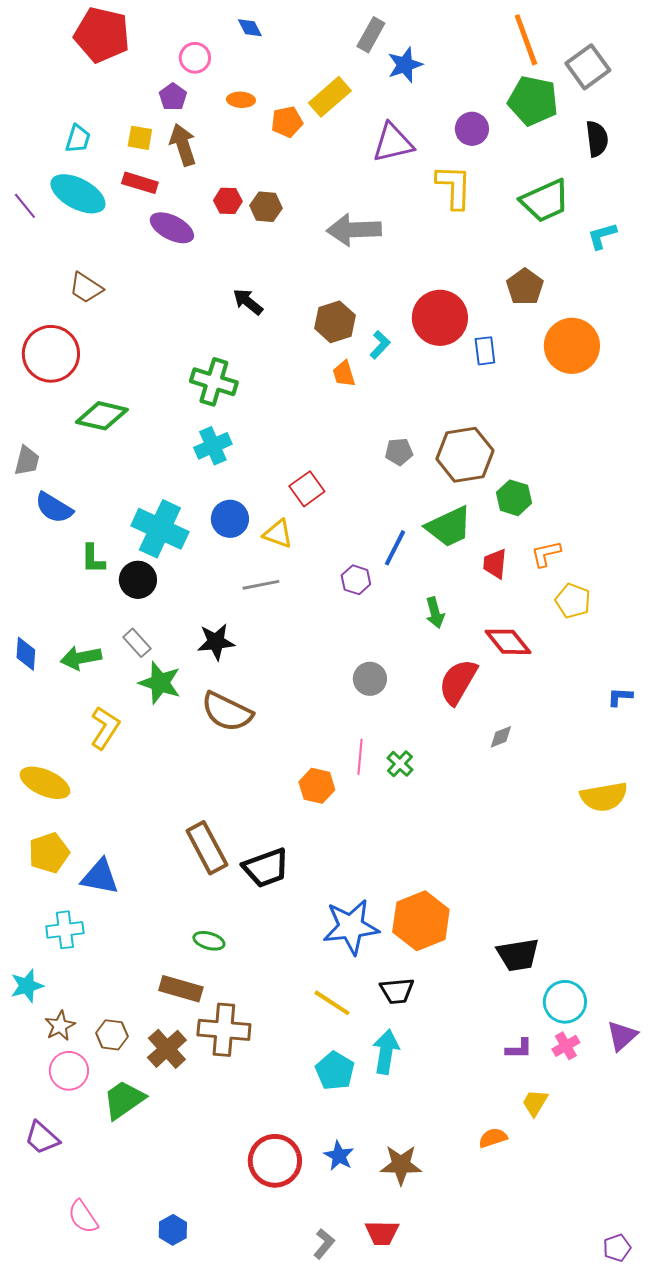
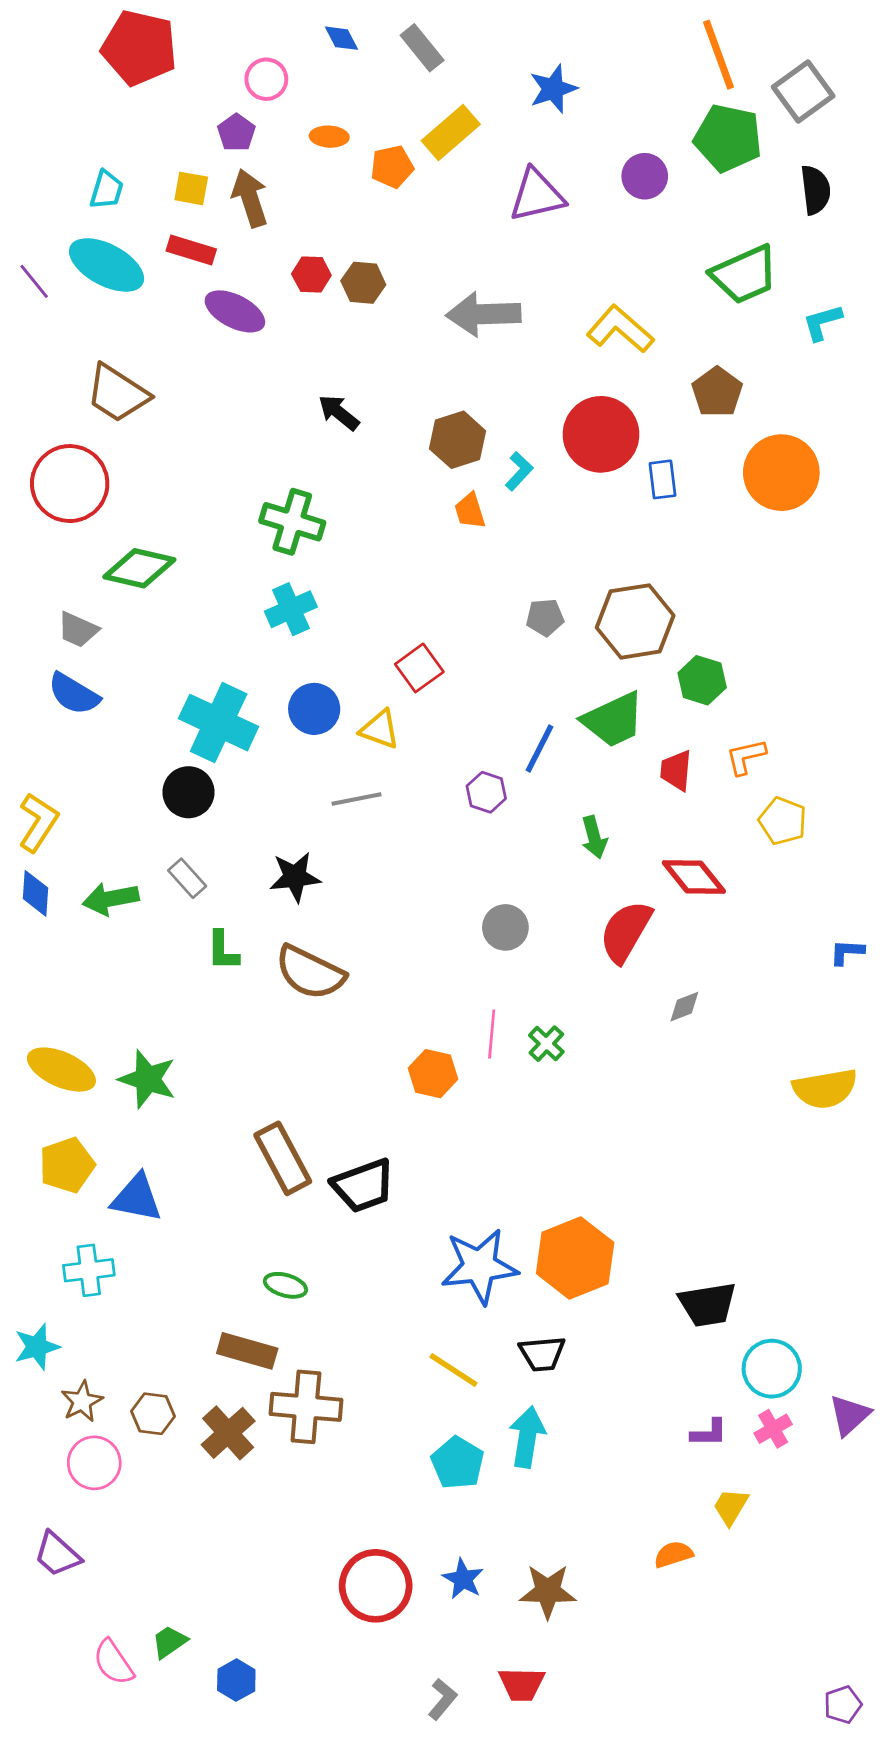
gray rectangle: (371, 35) -> (422, 48), moved, turned -68
yellow L-shape: (454, 187) -> (620, 329), moved, turned -51
brown trapezoid: (86, 288) -> (117, 393), size x1.4
gray trapezoid: (27, 461) -> (78, 630), moved, turned 100
green L-shape: (93, 559) -> (223, 951), moved
green star: (160, 683) -> (148, 1079), moved
yellow L-shape: (105, 728) -> (38, 822), moved
green trapezoid: (124, 1100) -> (169, 1642), moved, size x0.6

